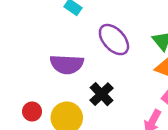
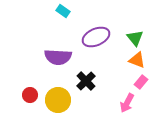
purple ellipse: (114, 40) -> (96, 37), turned -72

